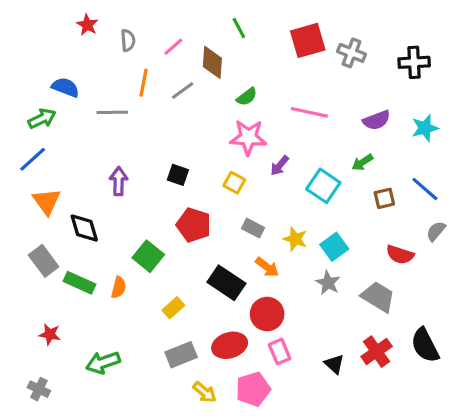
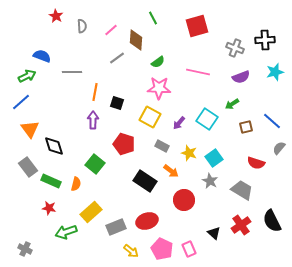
gray cross: (352, 53) -> (235, 48), moved
orange line: (144, 83) -> (95, 92), moved
cyan star: (425, 128) -> (275, 72), moved
purple arrow: (280, 166) -> (179, 123), moved
black square: (178, 175) -> (117, 103), moved
purple arrow: (119, 181) -> (93, 120), moved
yellow square: (234, 183) -> (150, 117), size x1.5
yellow rectangle: (173, 308) -> (91, 212), moved, size x1.5
red circle: (267, 314) -> (184, 200), moved
red star: (50, 334) -> (49, 208), moved
pink rectangle: (280, 352) -> (189, 249), moved
pink pentagon: (253, 389) -> (162, 249), turned -30

